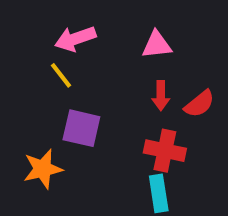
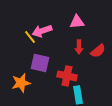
pink arrow: (75, 39) -> (42, 31), moved
red cross: (165, 151) -> (67, 76), moved

